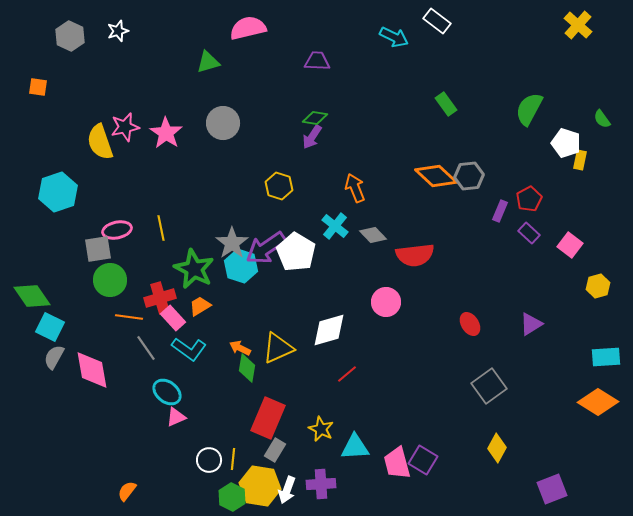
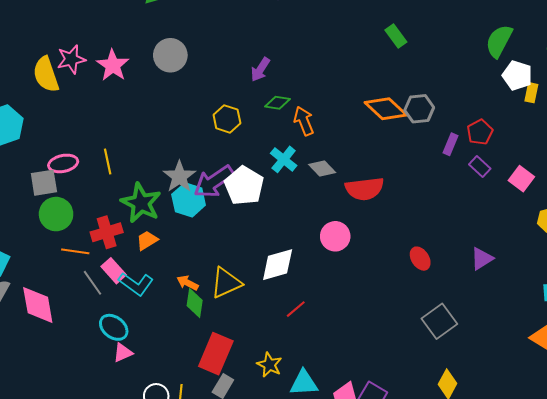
green semicircle: (529, 109) -> (499, 41), moved
green diamond: (315, 118) -> (278, 103), moved
pink rectangle: (173, 318) -> (114, 271), moved

